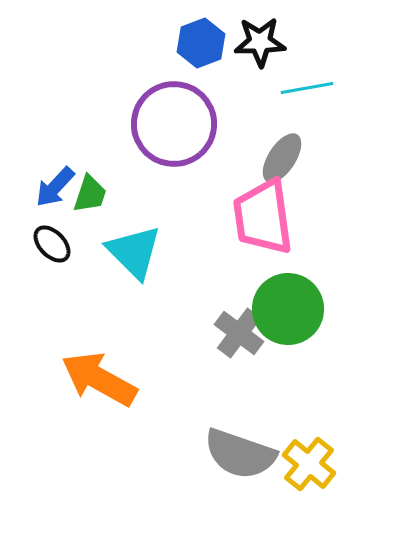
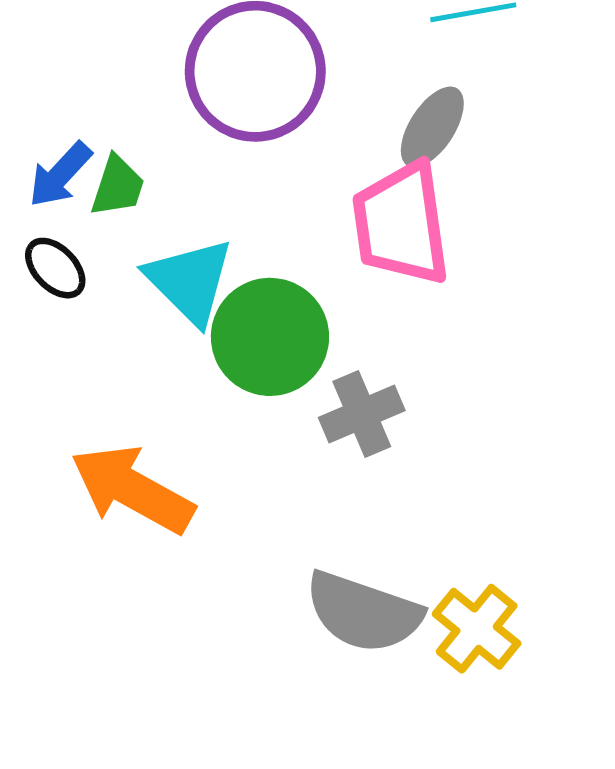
green circle: (288, 309) -> (270, 337), moved
gray cross: (239, 333) -> (362, 414), turned 30

